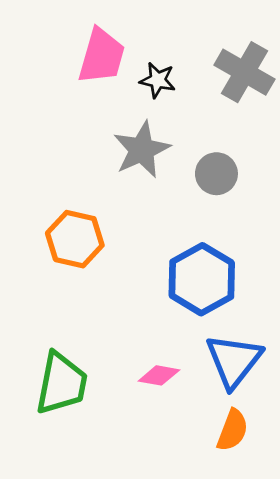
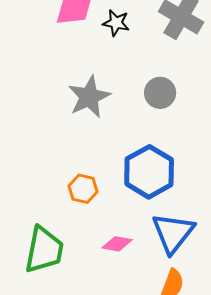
gray star: (142, 150) -> (89, 97), moved
orange hexagon: (75, 239) -> (83, 189), moved, size x0.7

